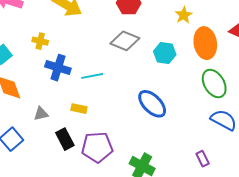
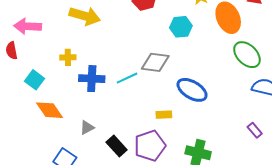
gray diamond: (125, 41) -> (155, 62), moved
cyan hexagon: (165, 53) -> (181, 27), moved
yellow rectangle: (79, 109) -> (164, 115), moved

